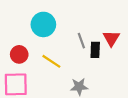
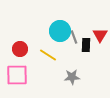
cyan circle: (43, 24) -> (60, 31), moved

